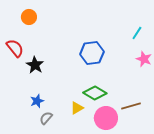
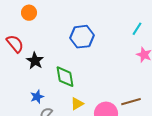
blue hexagon: (92, 53) -> (82, 37), moved
green diamond: (95, 93) -> (65, 77), moved, turned 50

